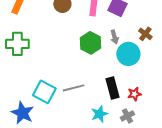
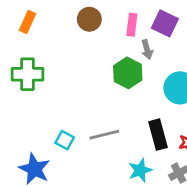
gray arrow: (114, 37) -> (147, 49), moved
cyan square: (44, 92) -> (65, 140), size x0.6

